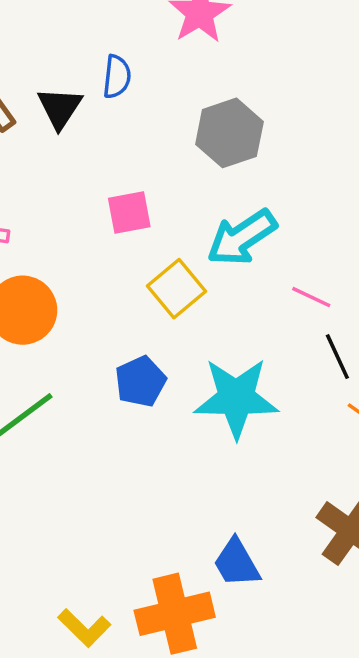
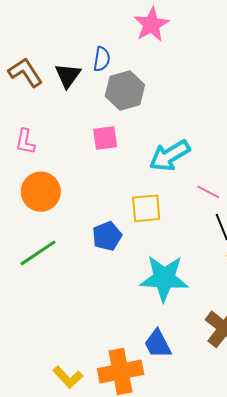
gray hexagon: (229, 133) -> (125, 91), moved
yellow square: (176, 289) -> (146, 208), moved, turned 32
cyan star: (236, 398) -> (164, 278), moved

